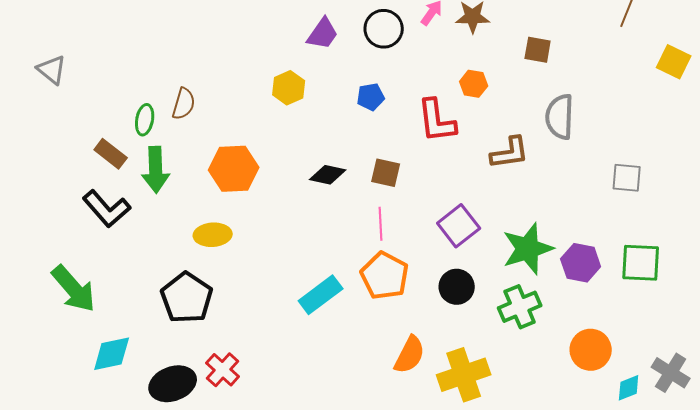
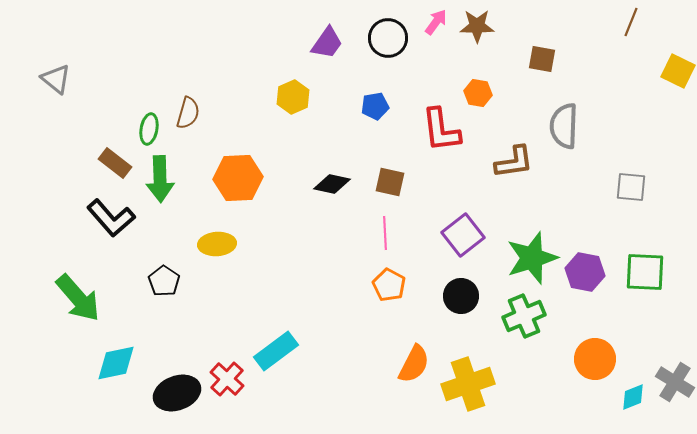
orange pentagon: (385, 276) -> (389, 285), size x0.7
cyan rectangle: (321, 295) -> (276, 351), moved
black pentagon: (187, 298) -> (164, 281), moved, size x0.6

